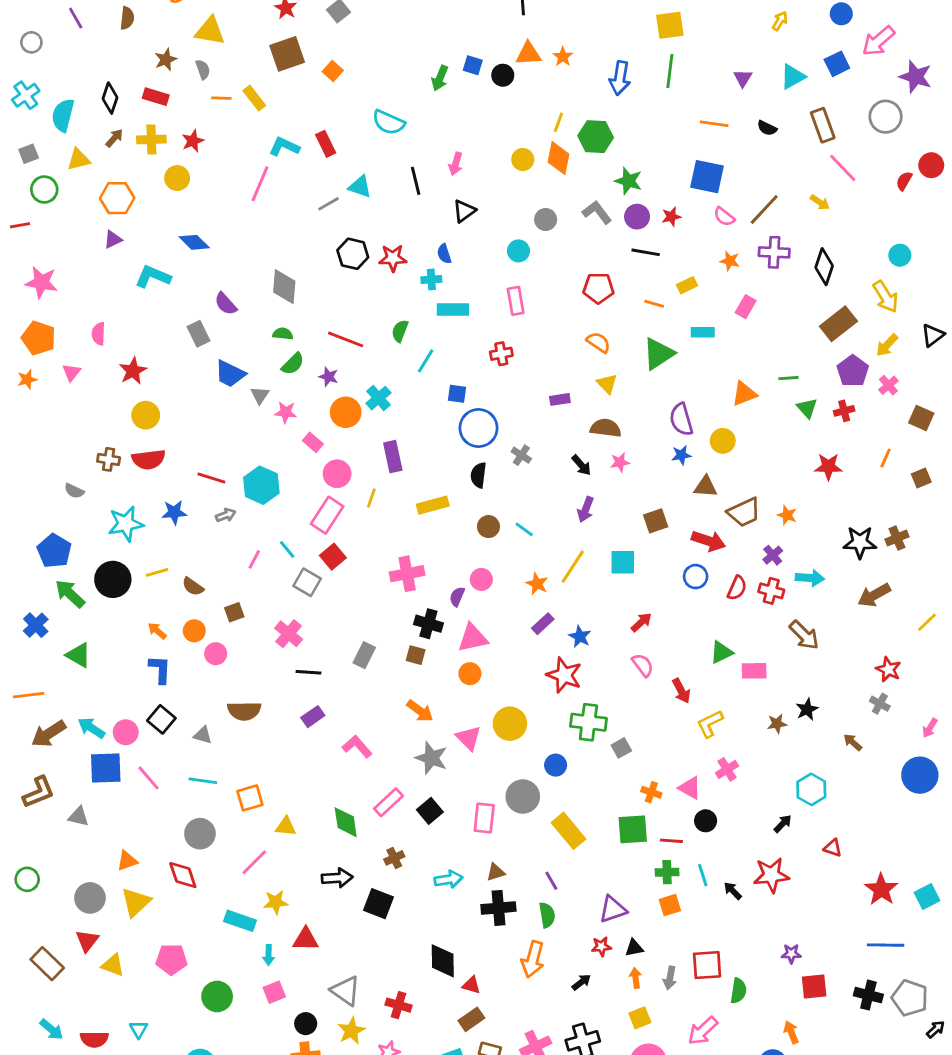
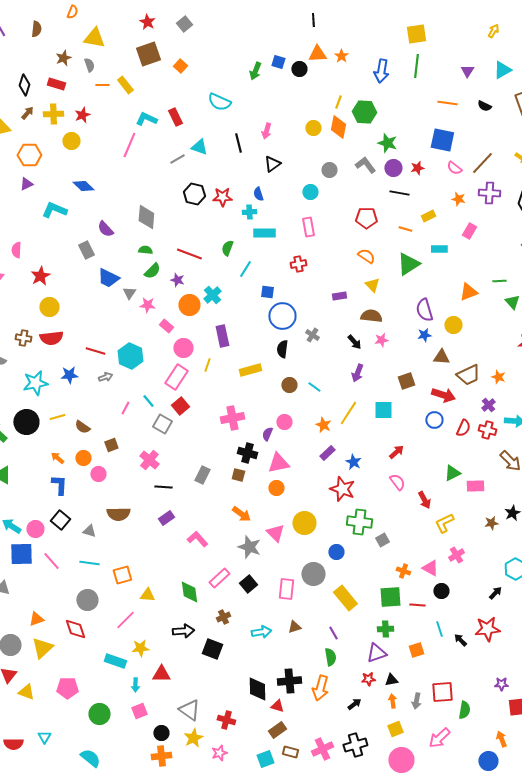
green cross: (667, 872) -> (385, 629), moved
black cross: (498, 908) -> (289, 681), moved

